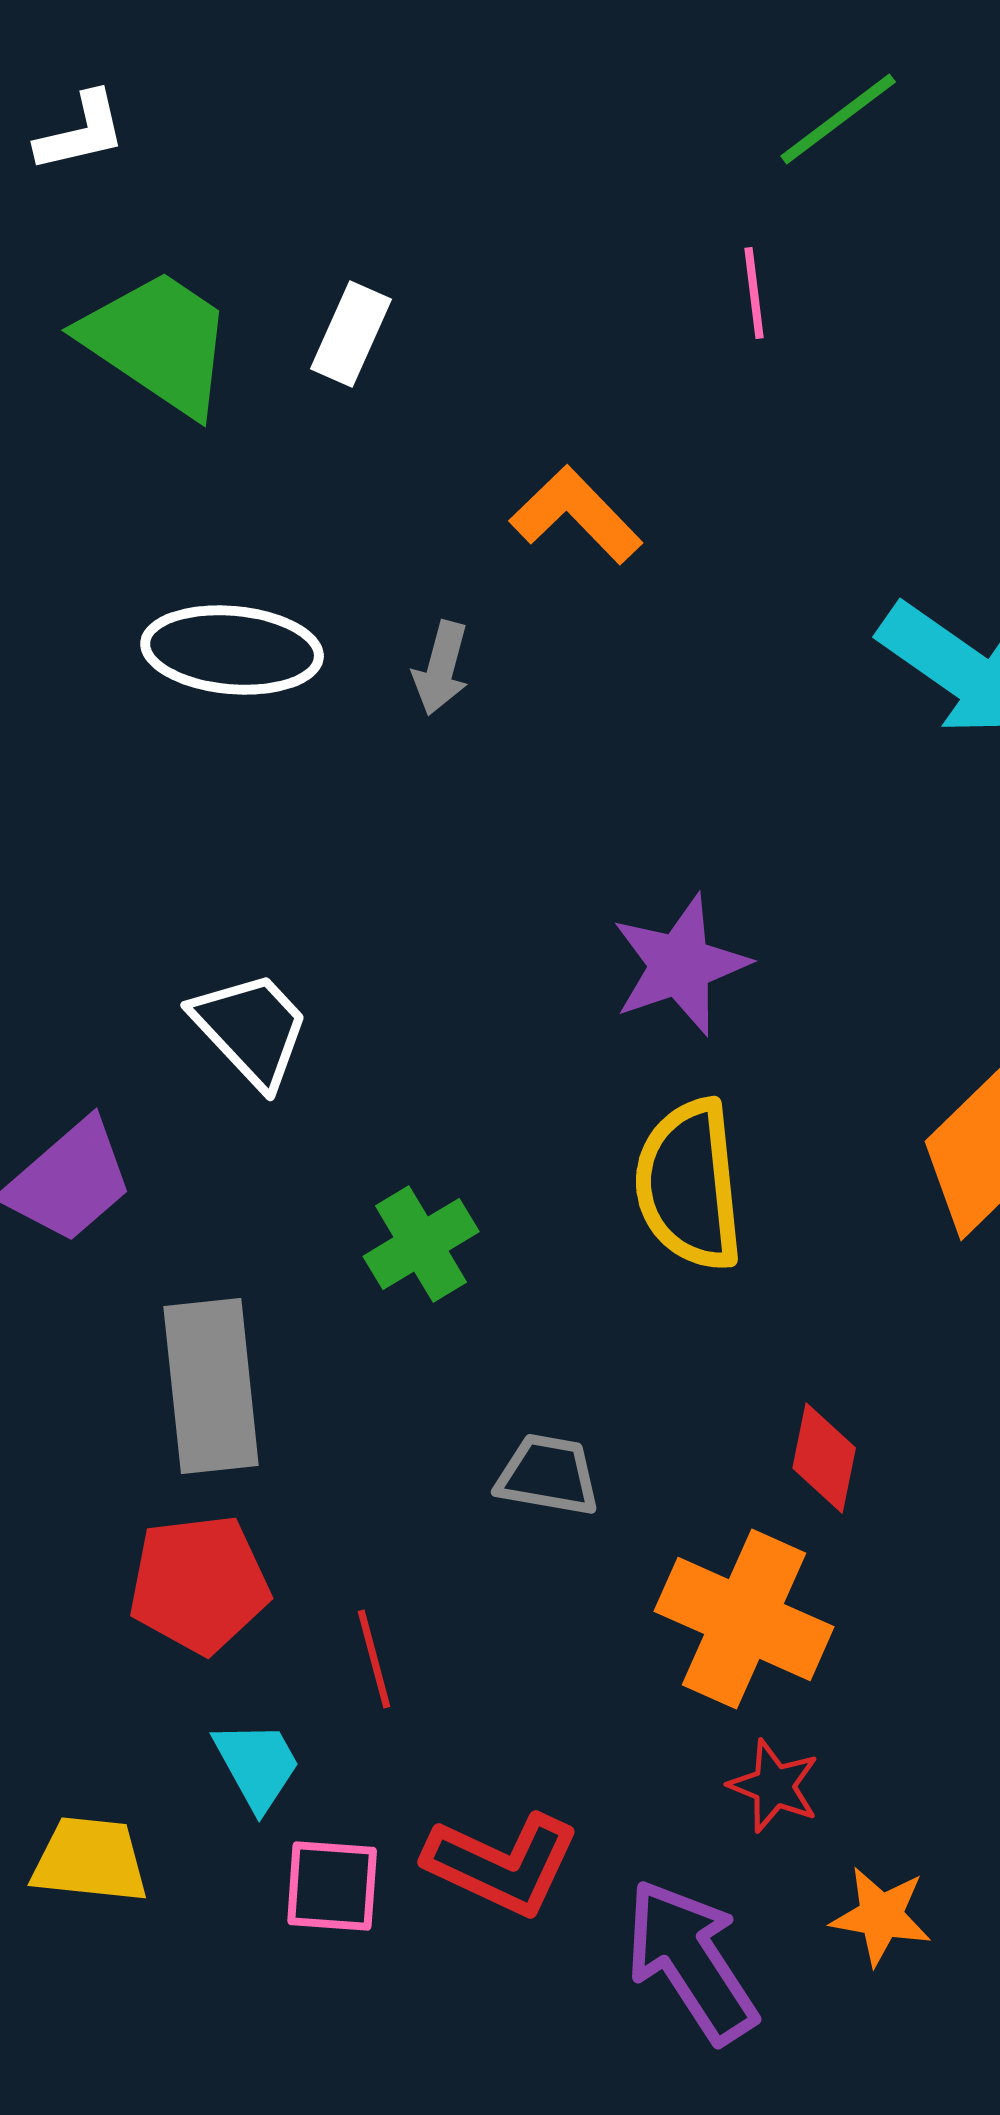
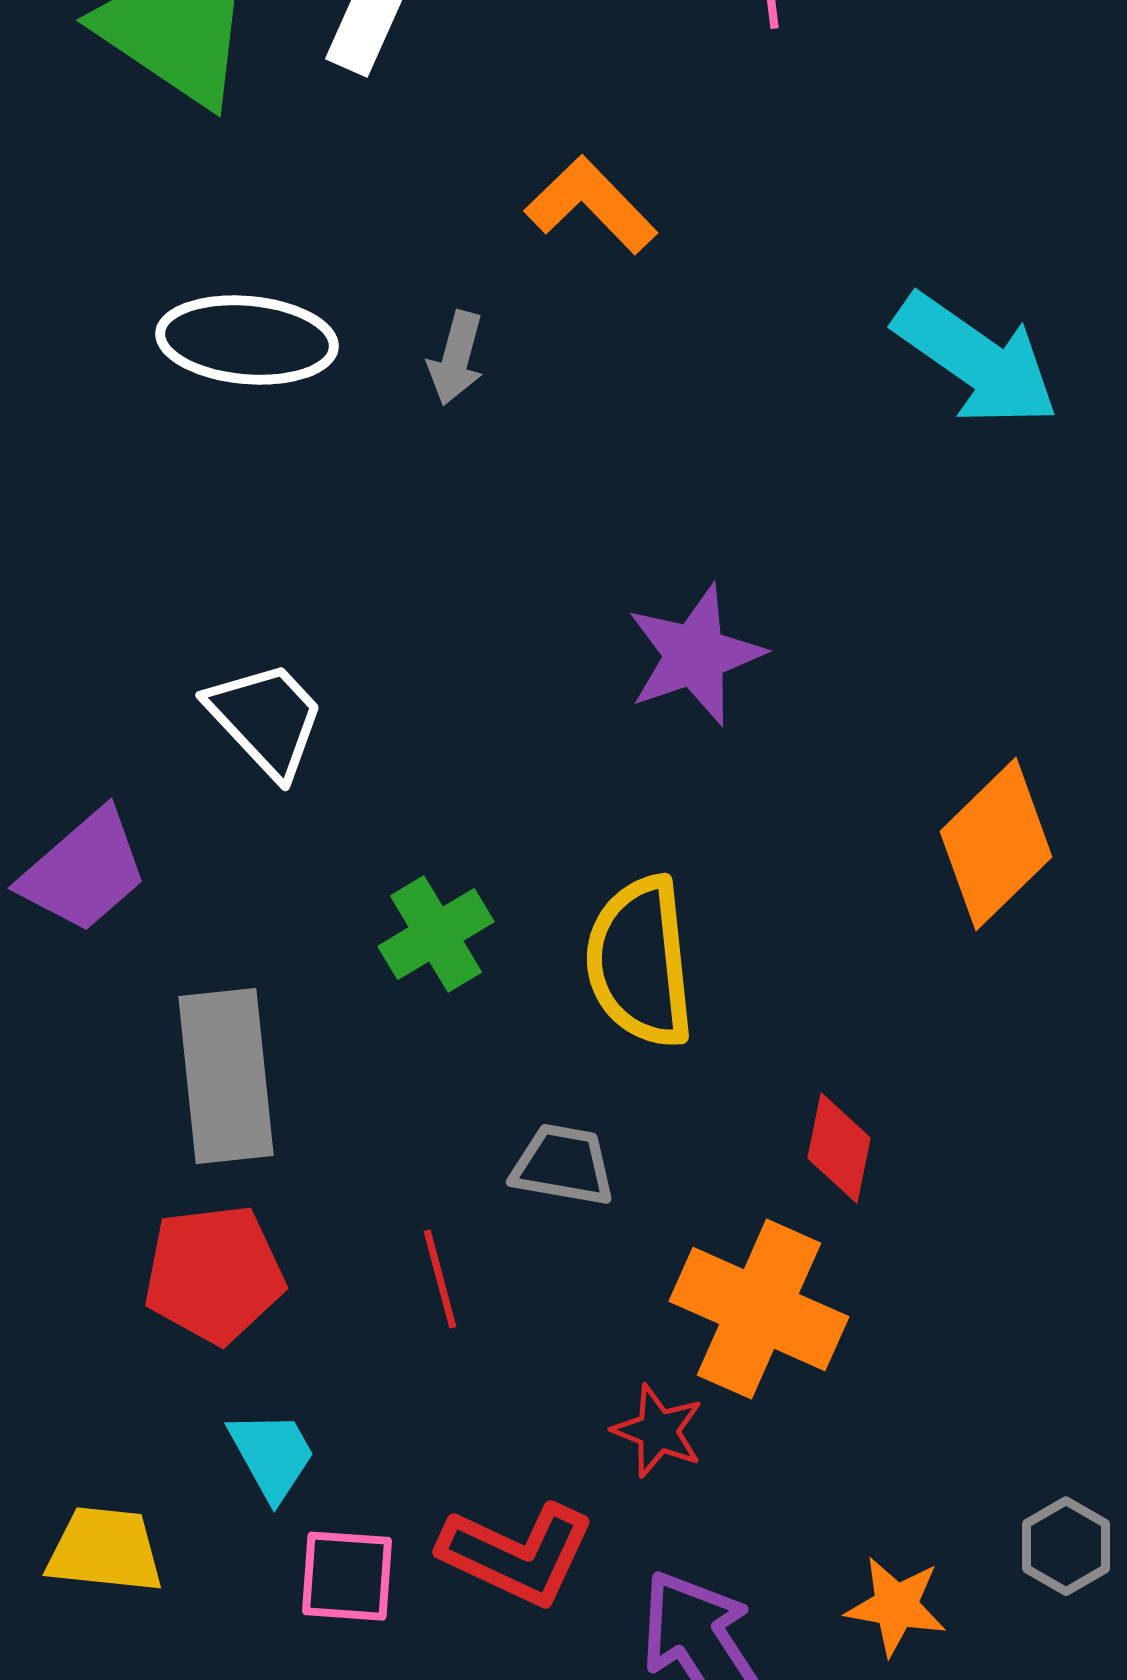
yellow semicircle: (689, 1185) -> (640, 962), moved
red line: (374, 1659) -> (440, 1279), moved
red star: (774, 1786) -> (658, 1431), moved

